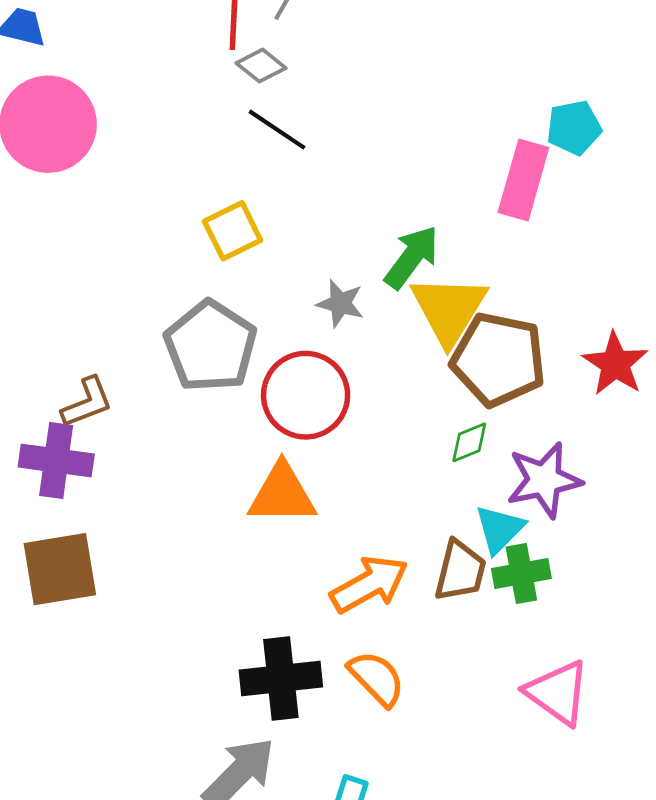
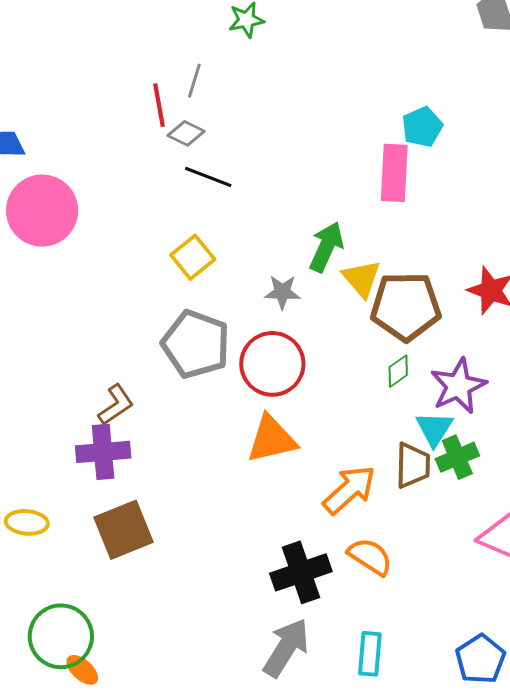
yellow triangle: (449, 309) -> (362, 278), size x0.7

